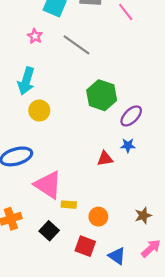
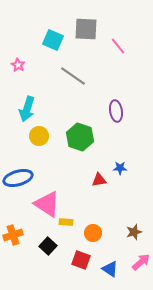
pink star: (35, 36) -> (18, 65), moved
green hexagon: (102, 95) -> (80, 137), moved
purple ellipse: (131, 116) -> (116, 111), moved, turned -55

